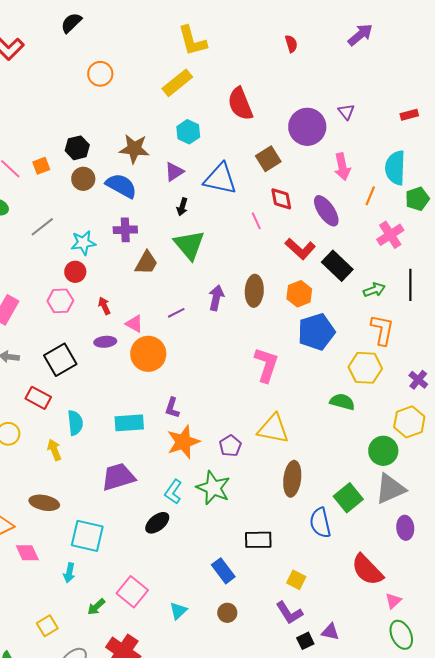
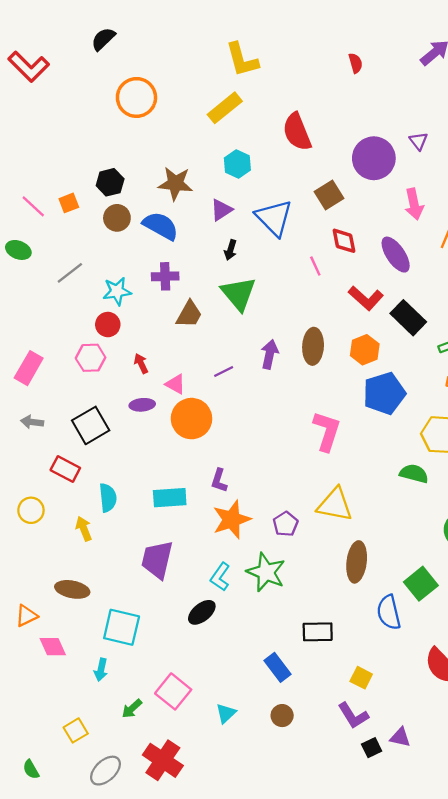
orange circle: (100, 74) -> (136, 97), size x1.4
blue triangle: (220, 179) -> (274, 218), turned 33
purple trapezoid: (118, 477) -> (157, 560), turned -60

